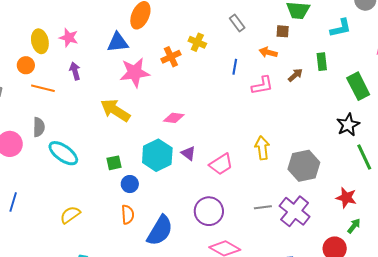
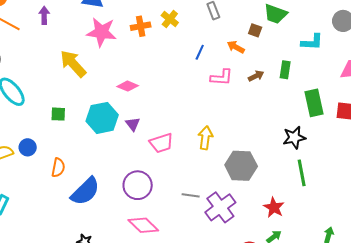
blue circle: (130, 184) -> (28, 147), moved

